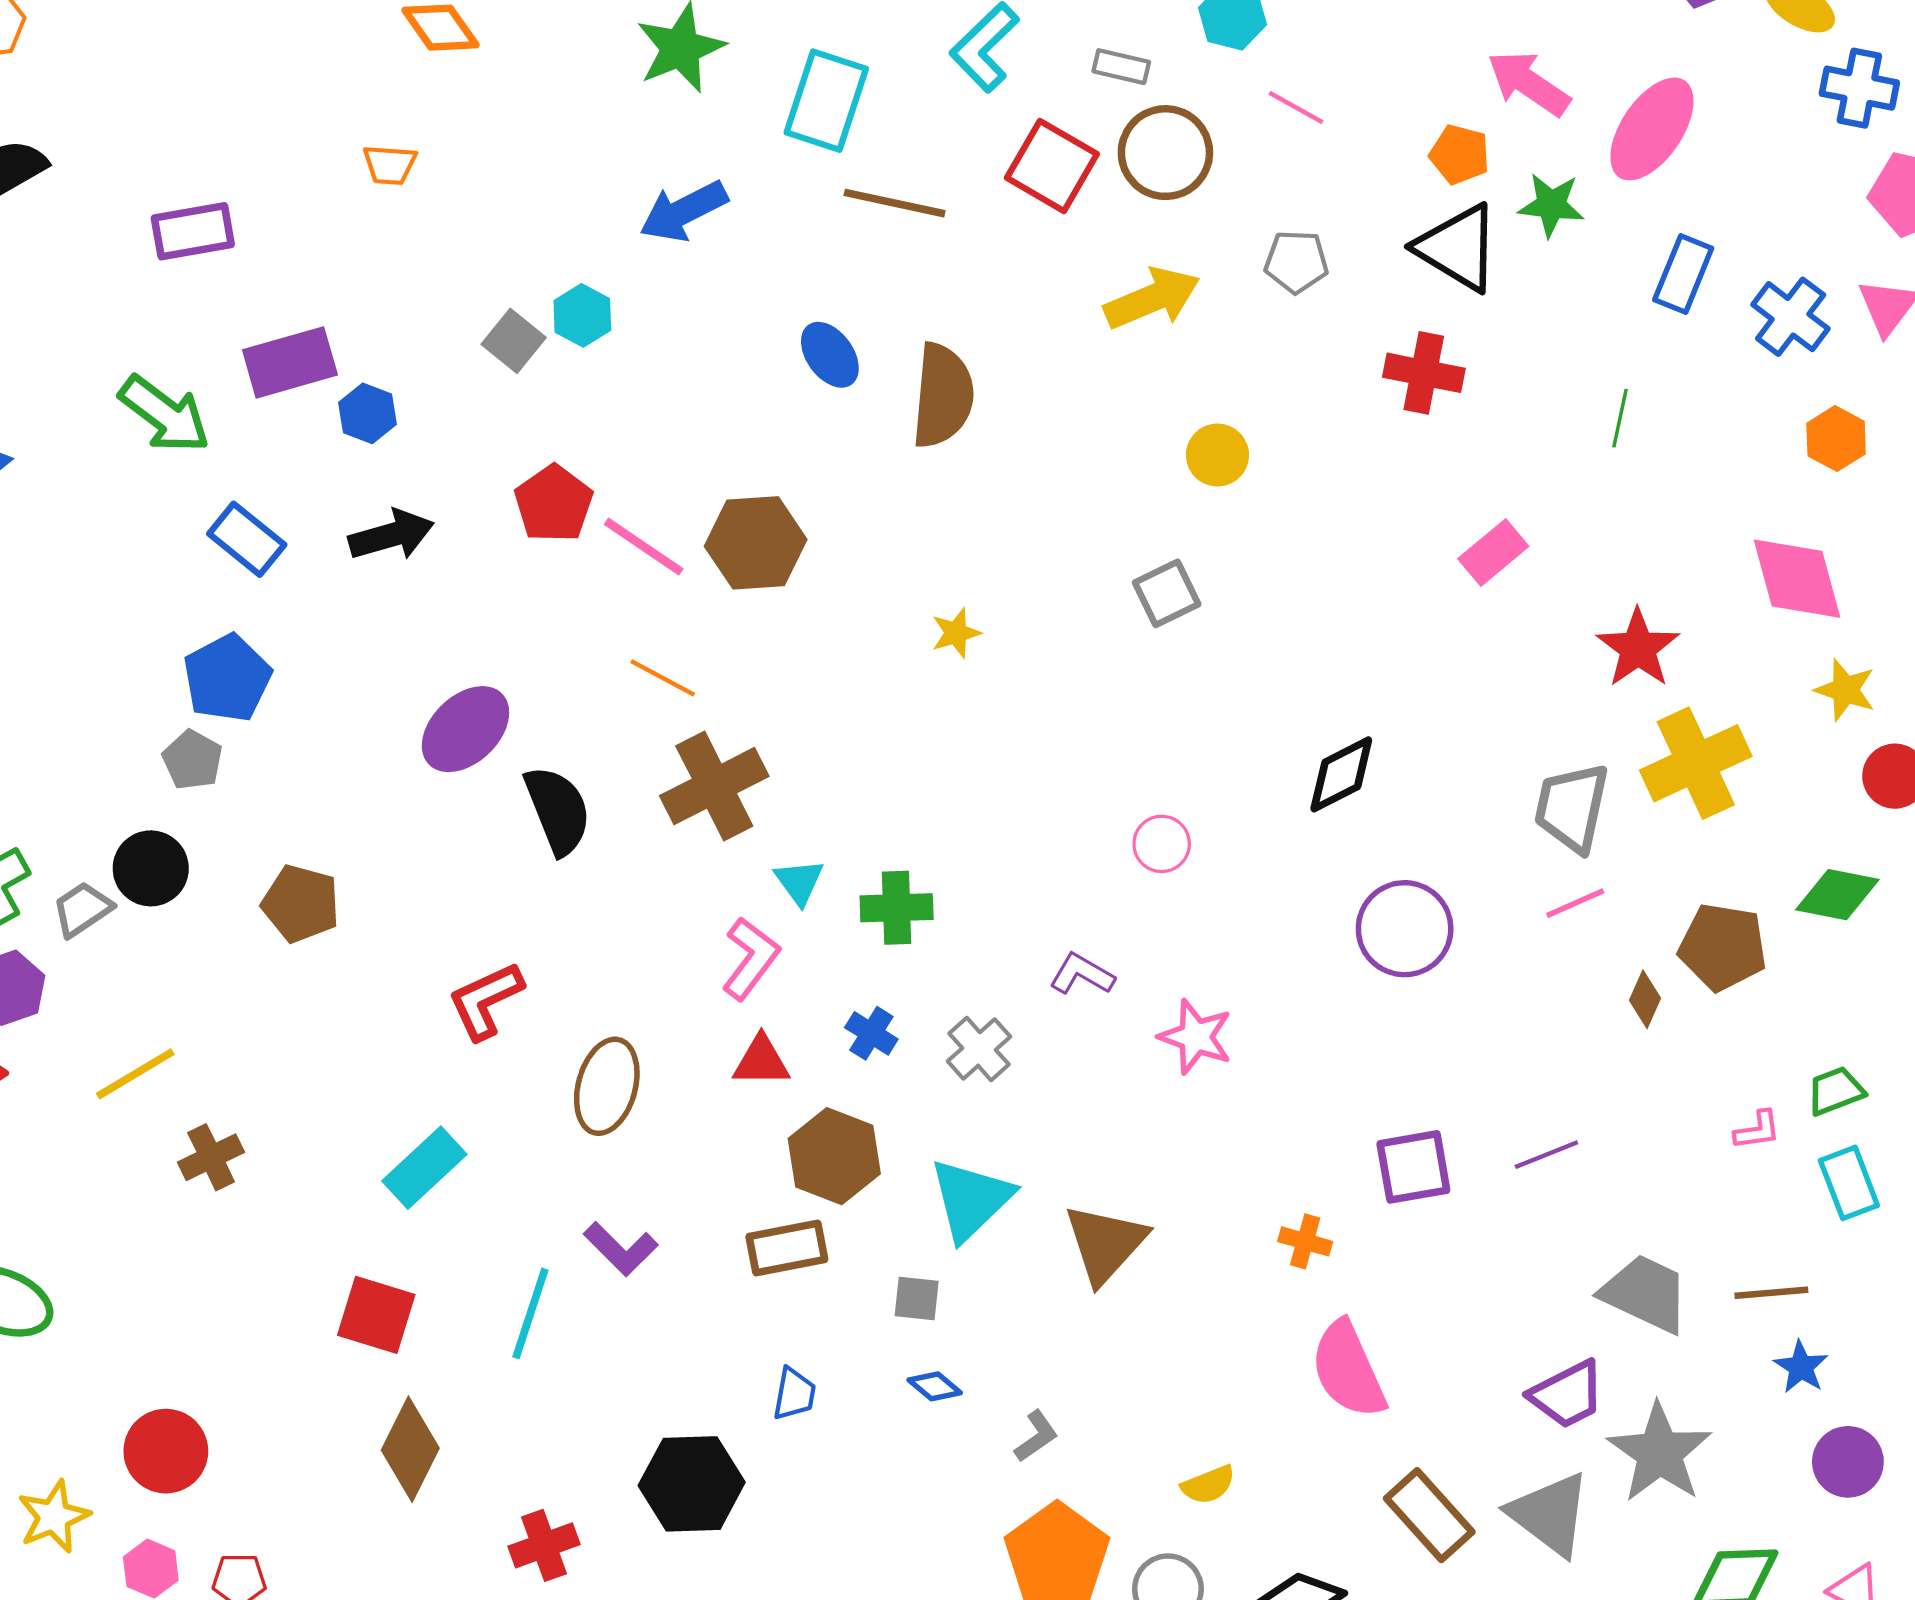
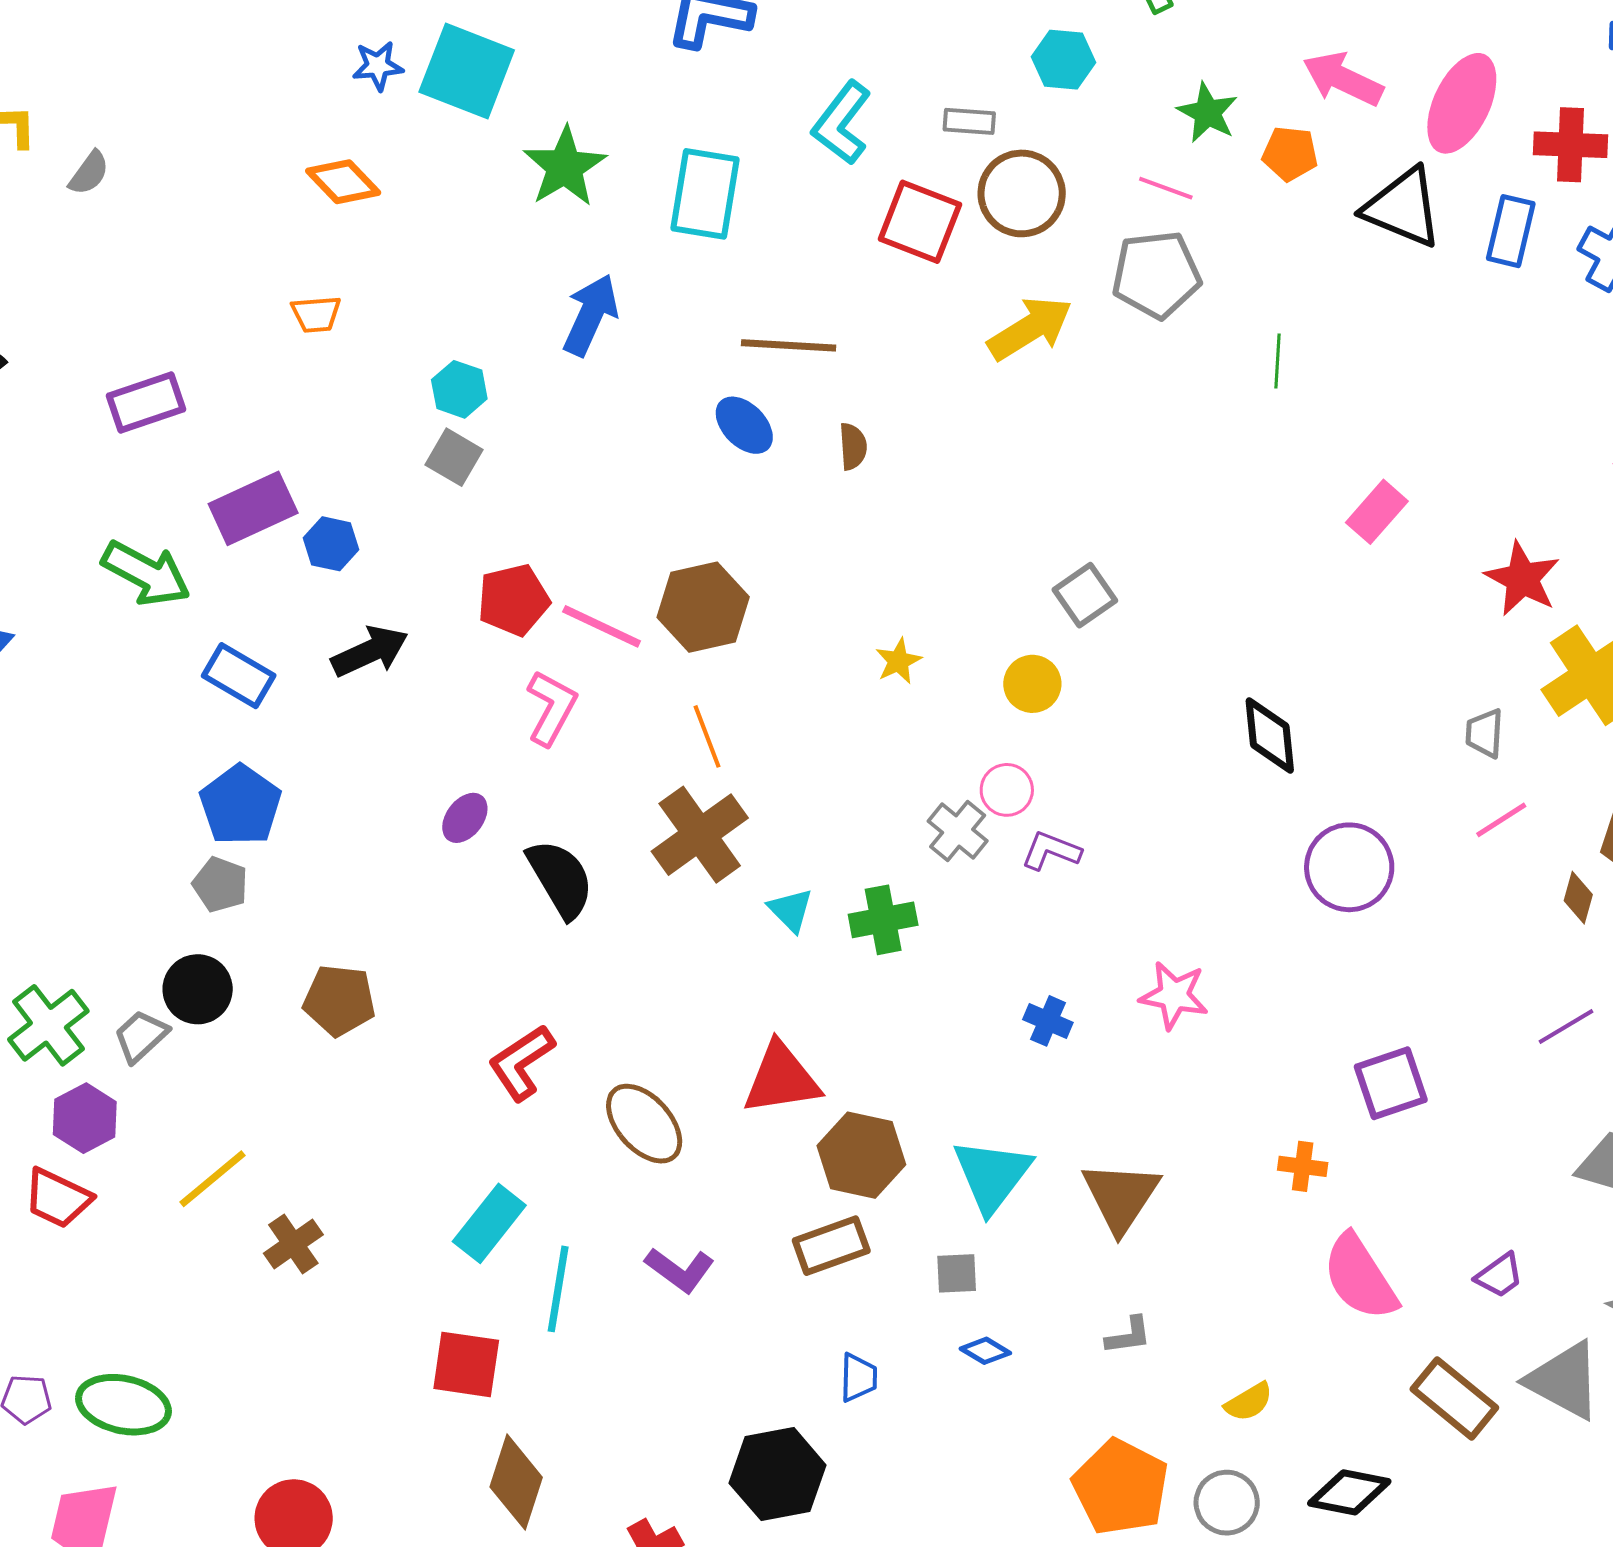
pink line: (1296, 108) -> (1166, 188), moved
brown line: (895, 203) -> (789, 345), moved
green star: (1551, 205) -> (1208, 113), moved, turned 30
blue arrow: (684, 211) -> (591, 315), turned 150
black triangle: (1458, 248) -> (1403, 208), moved
gray pentagon: (1296, 262) -> (1156, 275), size x1.5
cyan hexagon: (582, 315) -> (459, 389), moved
red cross: (1424, 373) -> (1570, 145), moved
brown semicircle: (943, 396) -> (853, 446), size x0.5
green line: (1620, 418) -> (1278, 361), moved
yellow circle: (1217, 455) -> (1032, 684), moved
red pentagon: (554, 504) -> (513, 600), turned 30
orange line: (663, 678) -> (707, 736), moved, turned 50
purple ellipse: (465, 729) -> (465, 818), size x0.6
black diamond: (1341, 774) -> (1270, 736), turned -60
gray trapezoid: (1572, 807) -> (1485, 733), size x0.6
pink circle: (1162, 844) -> (1007, 790), moved
pink L-shape: (751, 958) -> (551, 708), moved
purple L-shape: (1082, 974) -> (1051, 851), moved
blue cross: (871, 1033) -> (1048, 1021), moved
gray cross: (979, 1049) -> (958, 831), moved
red triangle: (761, 1061) -> (781, 1079), size x1.5
brown ellipse: (607, 1086) -> (644, 1124), turned -48
purple line: (1546, 1155) -> (1566, 1027), moved
cyan line: (530, 1313) -> (558, 1289), moved
purple trapezoid: (1567, 1395) -> (1499, 1275), moved, size x0.7
gray L-shape: (1036, 1436) -> (1129, 1336), moved, turned 36

